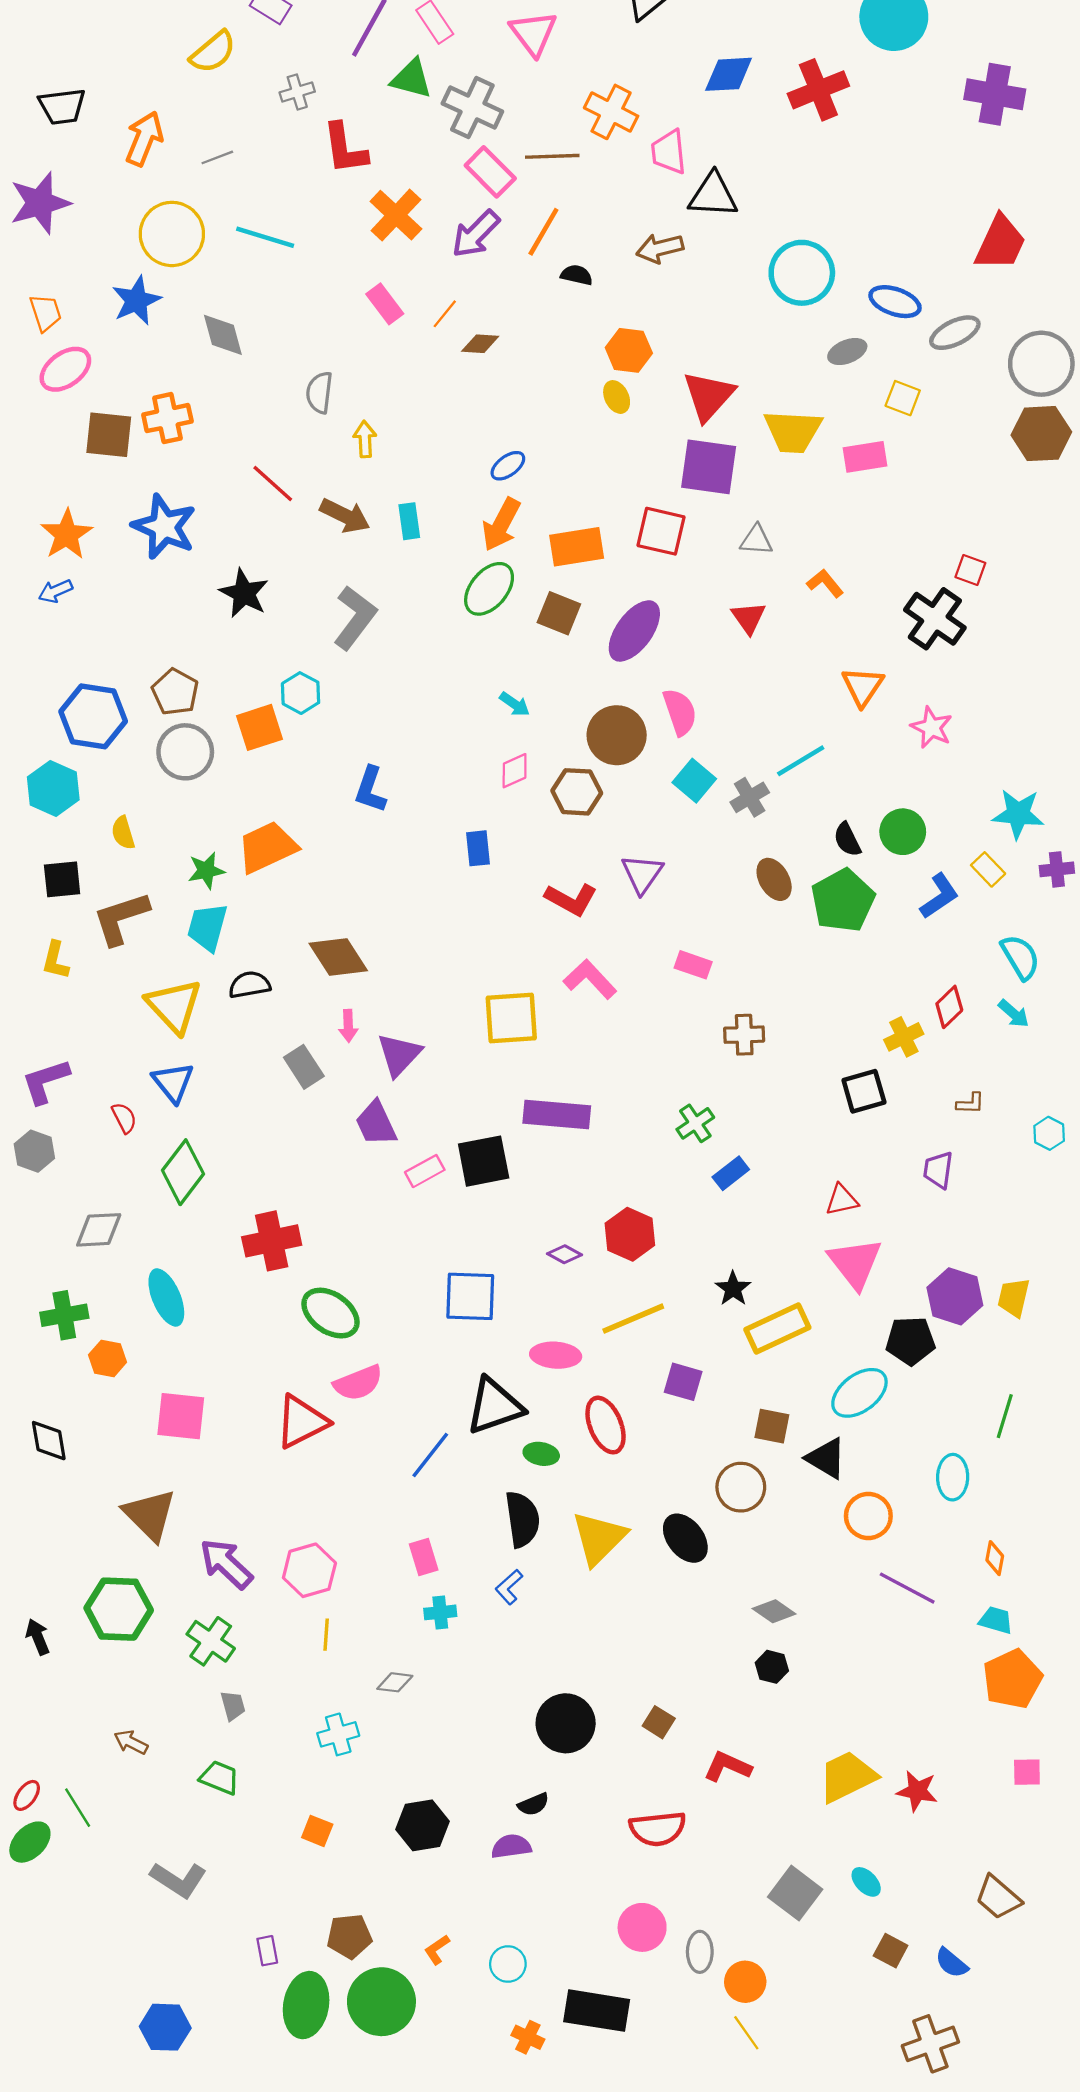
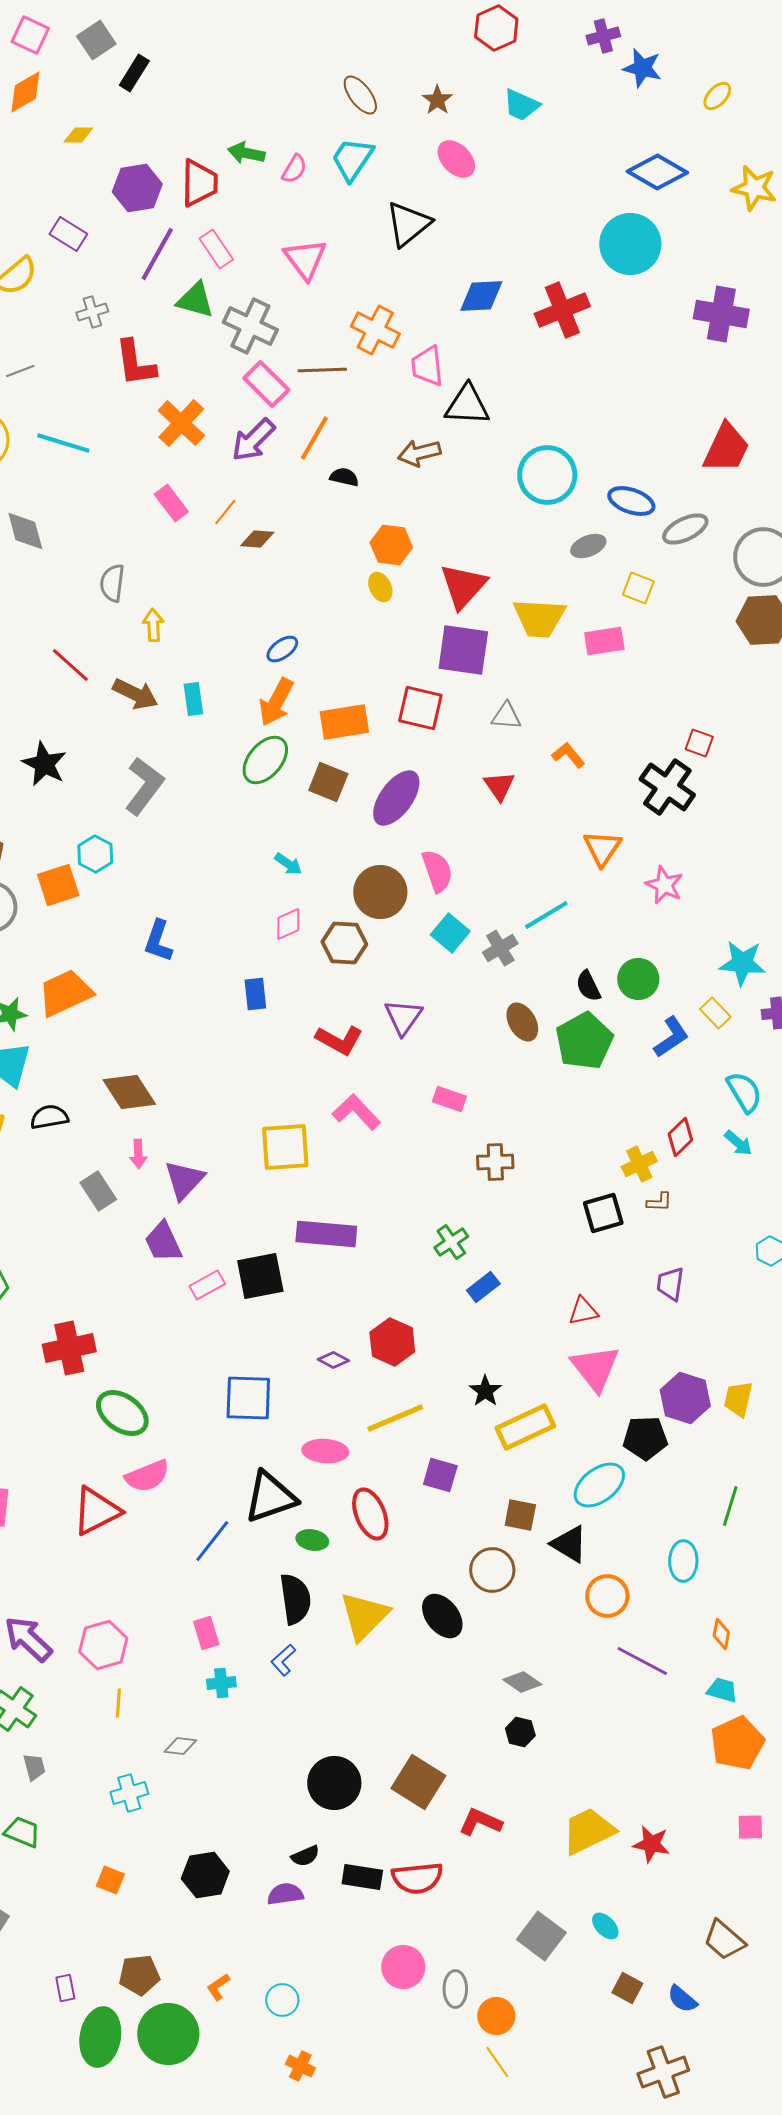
brown L-shape: (970, 1103) -> (659, 1202), moved
brown square: (659, 1722) -> (418, 1782), size x1.8
black rectangle: (597, 2011) -> (362, 1877), moved, size x0.7

